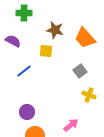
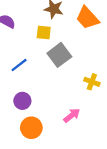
blue line: (24, 71) -> (19, 65), moved
gray square: (80, 71) -> (59, 55), moved, size x1.5

